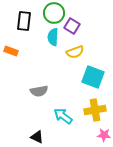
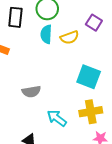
purple square: (72, 26) -> (94, 23), moved
yellow semicircle: (75, 52) -> (70, 37), moved

